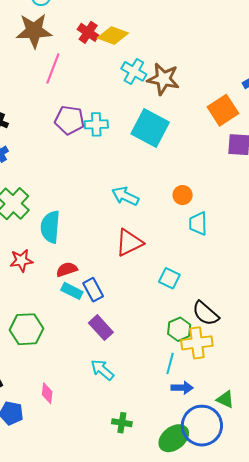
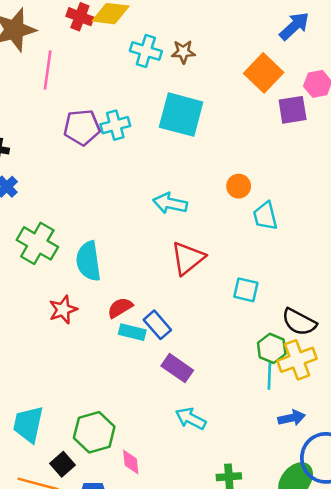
brown star: (163, 79) -> (183, 52), size x0.6
green hexagon: (26, 329) -> (94, 432), moved
cyan line: (170, 364) -> (269, 376), moved

